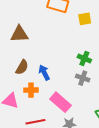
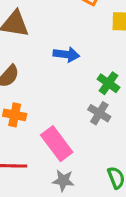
blue arrow: (44, 73) -> (66, 54), moved, turned 112

